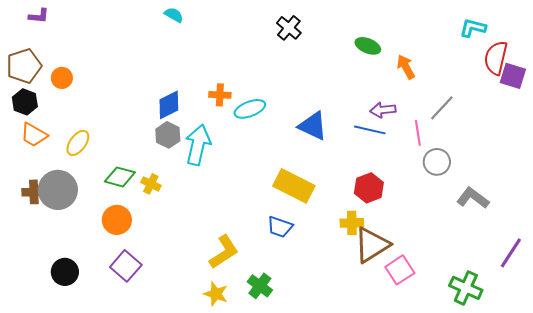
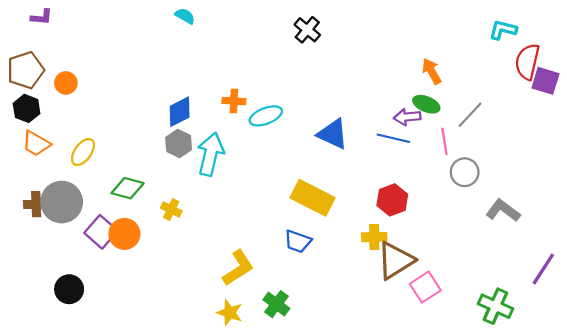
green ellipse: (368, 46) -> (426, 104), moved
yellow cross: (151, 184) -> (171, 209), moved
purple square: (126, 266) -> (101, 232), moved

